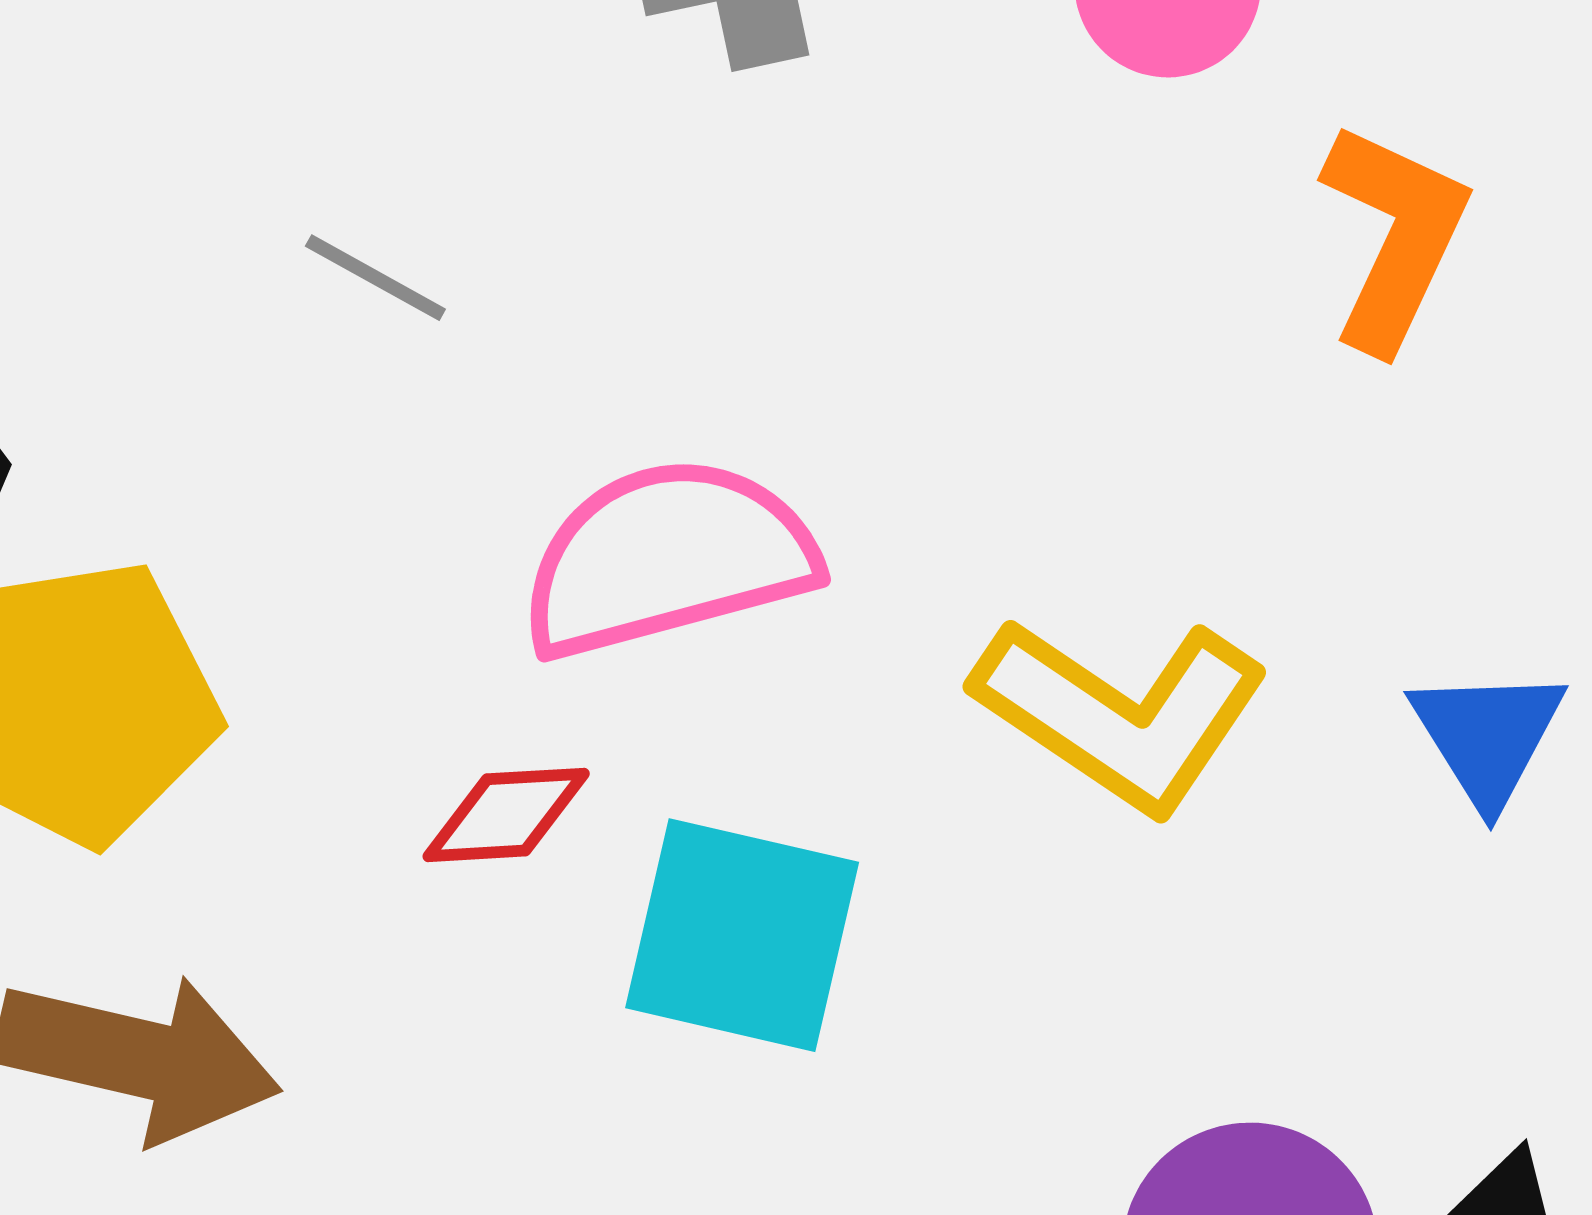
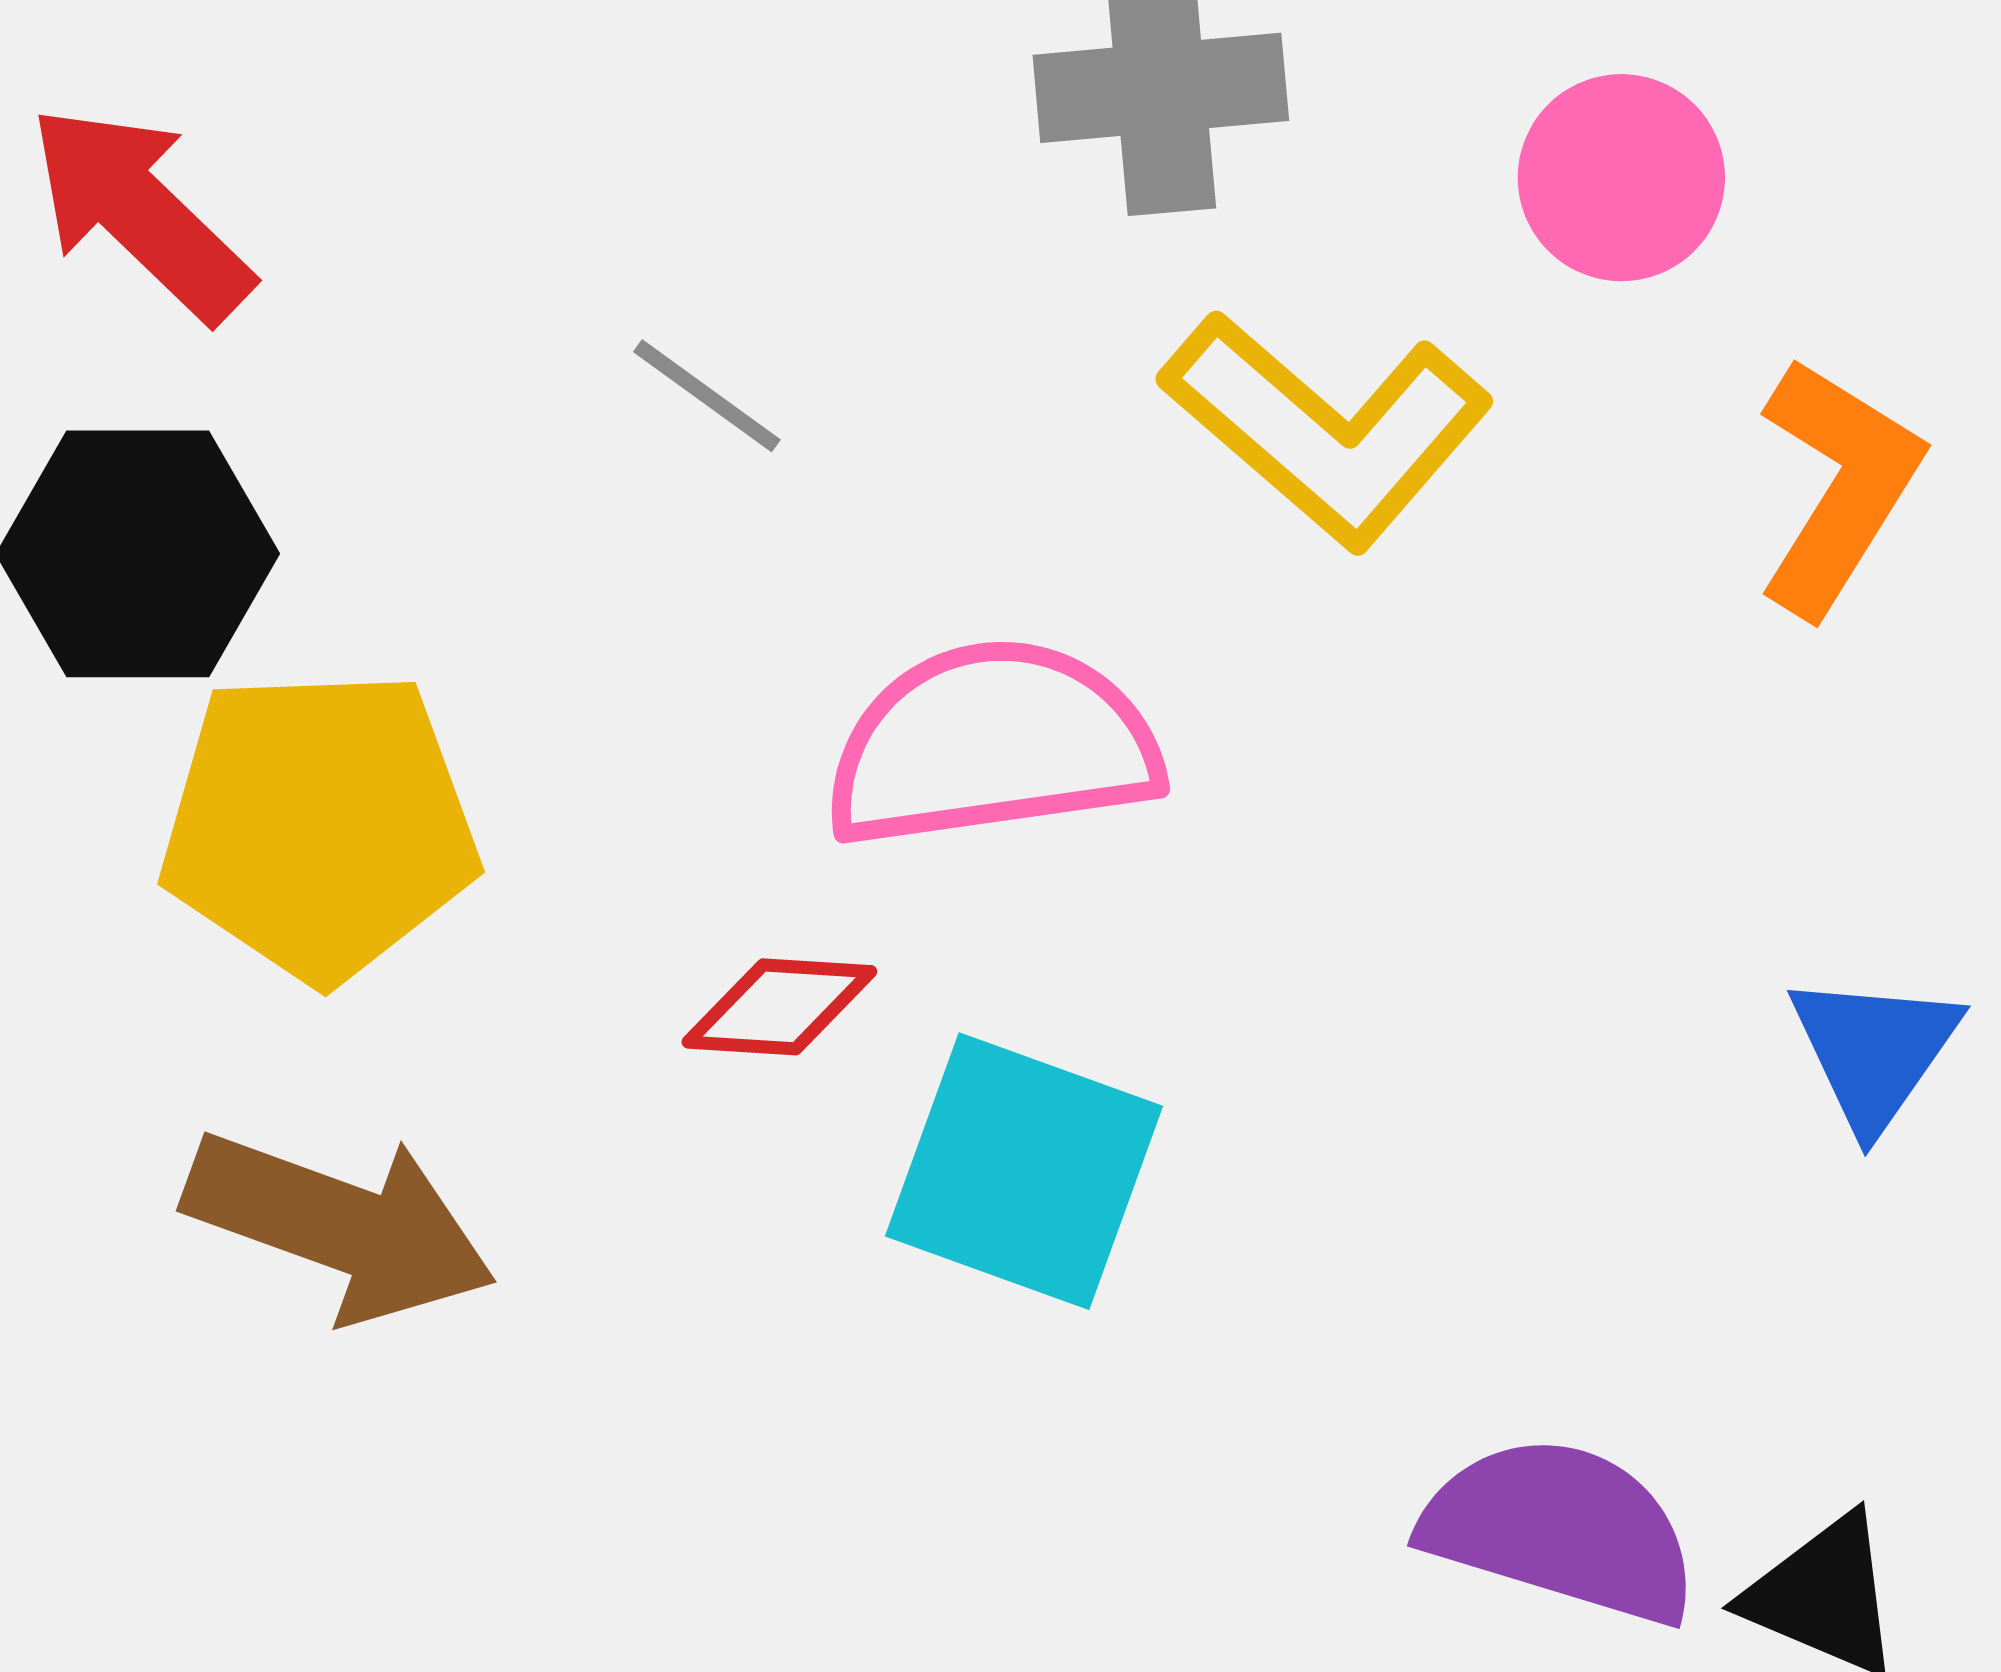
yellow L-shape: (1121, 714) -> (1327, 429), moved

